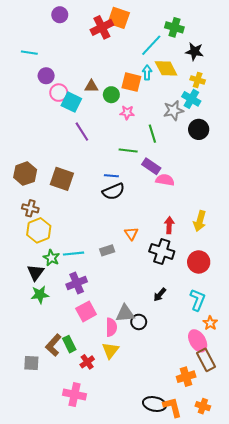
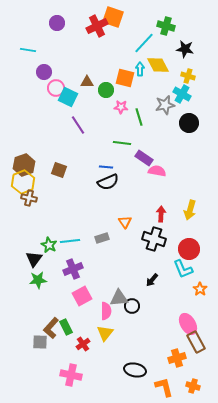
purple circle: (60, 15) -> (57, 23), moved
green line: (152, 134) -> (139, 117), moved
brown square: (62, 179) -> (59, 170), size x0.7
yellow hexagon: (39, 230) -> (23, 182), moved
cyan L-shape: (198, 300) -> (183, 269), moved, turned 135
orange star: (210, 323) -> (200, 289), moved
gray square: (31, 363) -> (40, 342), moved
black ellipse: (154, 404) -> (135, 370), moved

